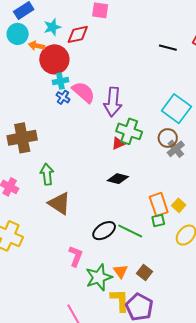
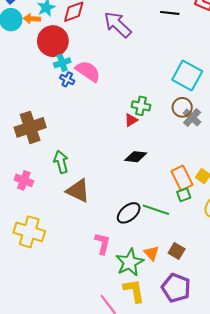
orange arrow: (37, 46) -> (32, 19), moved
purple arrow: (113, 102) -> (118, 25), moved, turned 136
green cross: (129, 131) -> (141, 106), size x0.7
yellow L-shape: (120, 300) -> (134, 291), moved

